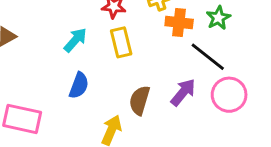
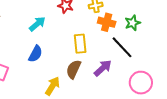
yellow rectangle: (121, 42) -> (80, 44), moved
pink circle: (229, 95) -> (141, 83), moved

